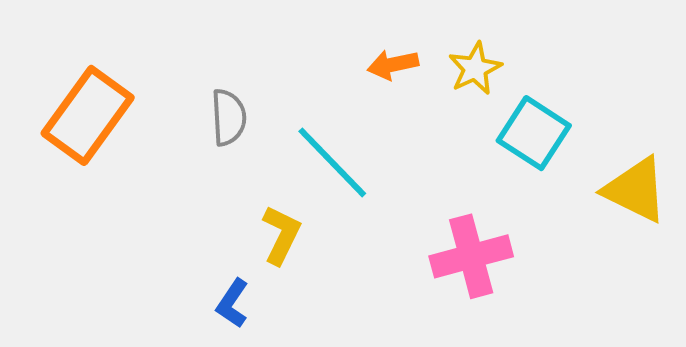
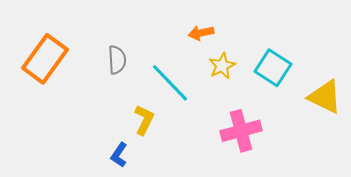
yellow star: (475, 68) -> (222, 66), moved

